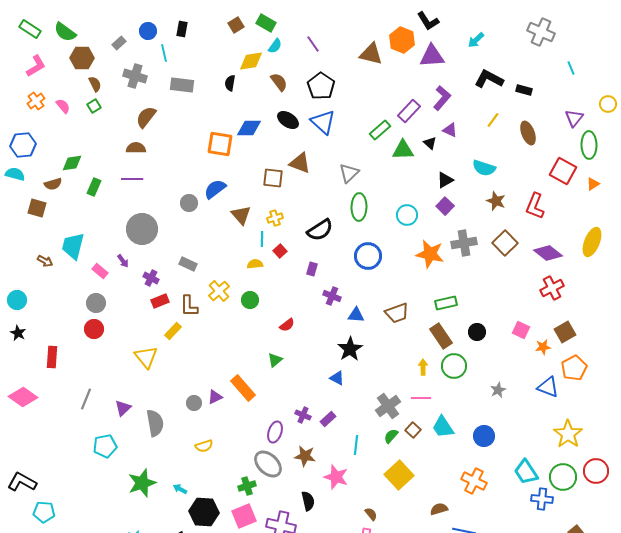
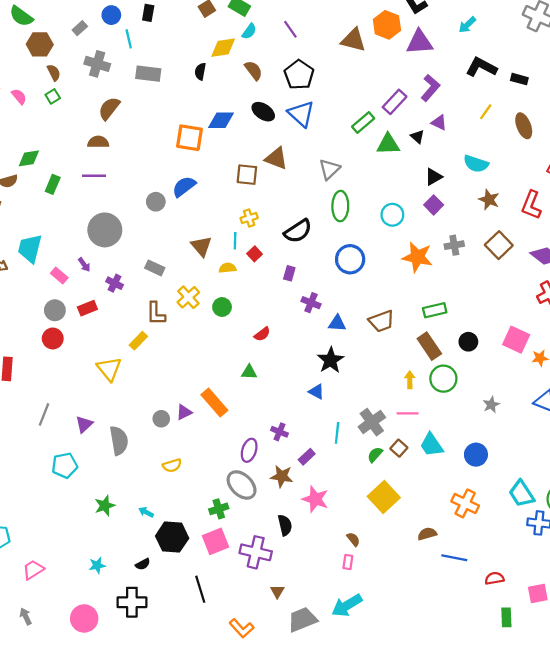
brown triangle: (241, 215) -> (201, 246), moved
gray cross: (464, 243) -> (454, 245), size x0.7
red rectangle: (160, 301) -> (87, 308), moved
pink square: (521, 330) -> (516, 340), size x1.4
green triangle: (275, 360) -> (249, 372), turned 42
purple rectangle: (328, 419) -> (307, 457), moved
cyan line: (356, 445) -> (337, 433), moved
green star: (142, 483) -> (105, 506), size x0.7

